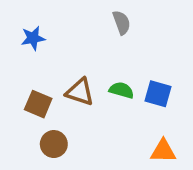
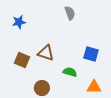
green semicircle: (122, 90) -> (70, 72), moved
brown circle: (54, 144) -> (42, 88), moved

